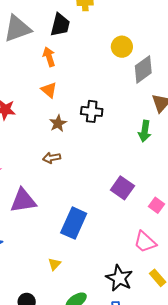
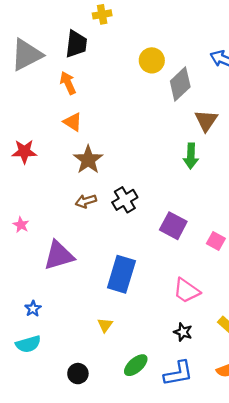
black cross: (92, 111) -> (125, 200), moved, turned -30
brown star: (58, 123) -> (88, 160), size x1.4
pink trapezoid: (145, 242) -> (186, 291), moved
black star: (119, 278) -> (183, 332), size x0.6

